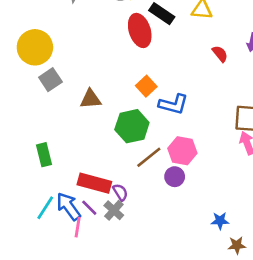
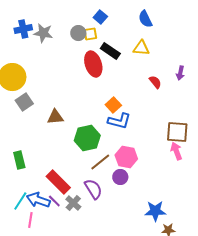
orange square: (146, 86) -> (113, 105), moved
red rectangle: (94, 183) -> (58, 182), turned 30
purple semicircle: (120, 192) -> (93, 189), moved, size x1.5
blue arrow: (69, 206) -> (38, 200), turned -35
blue star: (220, 221) -> (155, 211), size x1.5
pink line: (78, 227) -> (30, 220), moved

